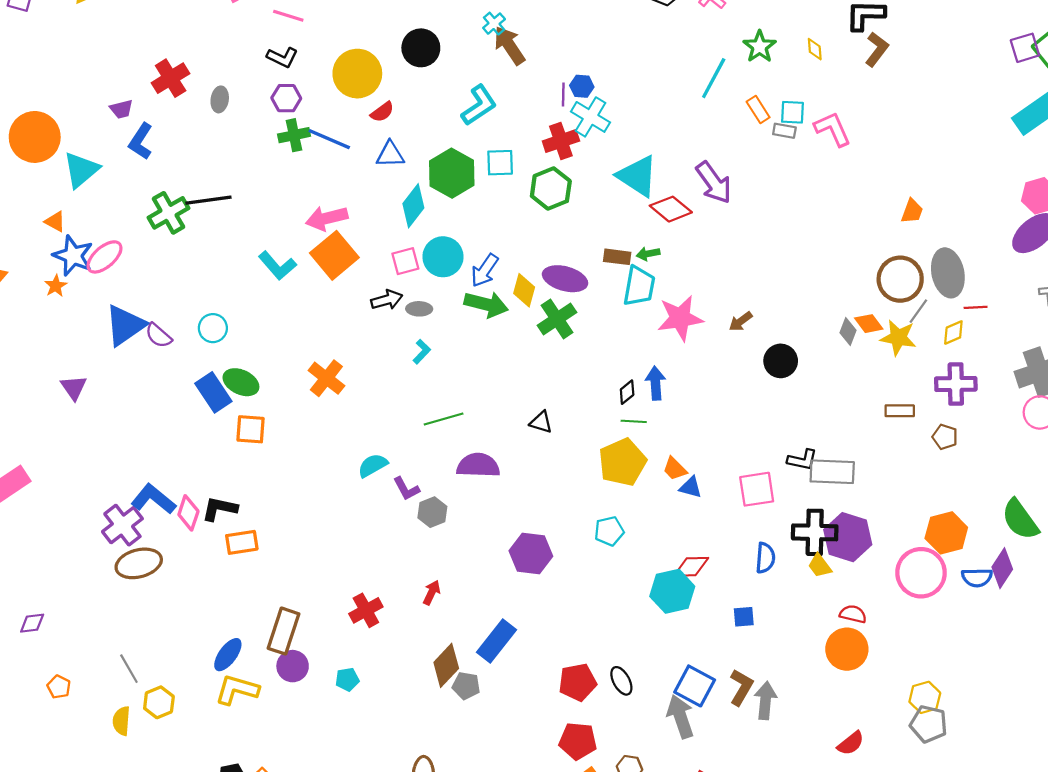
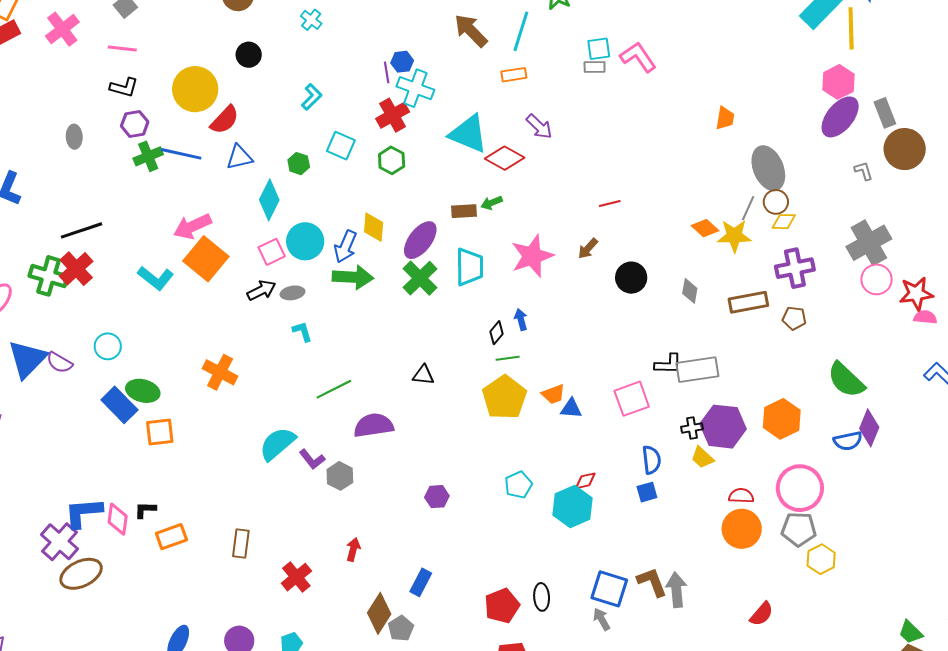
brown arrow: (509, 45) -> (471, 31), moved
black circle: (421, 48) -> (249, 55), size x0.7
red cross: (171, 78) -> (76, 269), moved
cyan L-shape: (479, 105) -> (312, 97), size x0.7
orange rectangle: (758, 110) -> (514, 75), moved, turned -55
red semicircle: (382, 112) -> (225, 120), size x1.4
cyan square: (500, 163) -> (341, 146), turned 36
green hexagon: (452, 173) -> (299, 164), size x0.5
purple arrow: (714, 183) -> (539, 127), size x0.7
green hexagon: (551, 188) -> (392, 160), size x0.7
green cross: (169, 213) -> (48, 276), moved, turned -33
purple ellipse: (565, 279) -> (420, 240), turned -57
brown circle: (900, 279) -> (776, 202), moved, size x0.6
cyan trapezoid: (639, 286) -> (470, 267), moved
yellow diamond: (524, 290) -> (374, 227), moved
red line: (976, 307) -> (610, 203), moved
gray diamond: (848, 331) -> (690, 291), moved
yellow diamond: (953, 332) -> (784, 222), turned 35
cyan L-shape: (422, 352) -> (302, 332), turned -50
blue arrow: (656, 383) -> (521, 320), size x0.7
brown rectangle: (900, 411) -> (748, 302), size x1.4
cyan semicircle: (373, 465) -> (277, 444), size x1.4
orange trapezoid: (675, 469) -> (553, 394), turned -55
blue L-shape: (153, 499) -> (83, 513), turned -33
black L-shape: (219, 509) -> (145, 510), size x0.7
green semicircle: (1020, 520) -> (846, 380), moved
cyan pentagon: (609, 531) -> (518, 485), moved
black cross: (815, 532) -> (692, 428), size x0.5
orange hexagon: (946, 533) -> (782, 419), moved
purple hexagon: (531, 554) -> (437, 497), size x0.6
red diamond: (691, 567) -> (585, 481), size x0.7
pink circle: (921, 573) -> (800, 488), moved
blue square: (744, 617) -> (647, 492), moved
brown rectangle: (283, 631) -> (241, 544), moved, size x0.7
blue rectangle: (496, 641) -> (421, 582), size x0.7
black ellipse: (621, 681) -> (542, 597), turned 36
gray pentagon: (466, 686) -> (401, 628), turned -30
brown L-shape: (741, 687) -> (652, 582), turned -40
gray arrow: (680, 717) -> (602, 619), size x0.6
gray pentagon: (929, 724) -> (799, 529), moved

